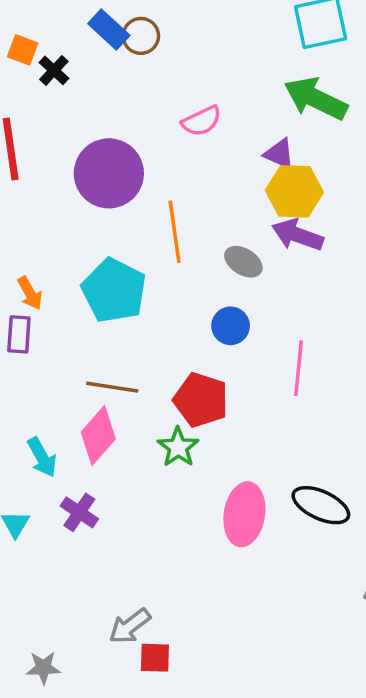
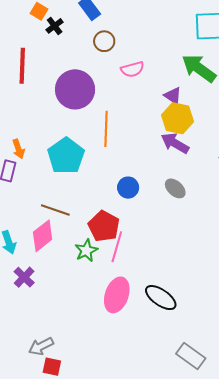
brown circle: (141, 36) -> (104, 41), moved
gray ellipse: (243, 262) -> (175, 188), moved
pink line: (299, 368) -> (117, 247), moved

